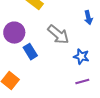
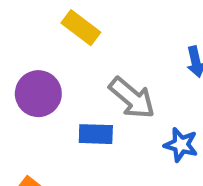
blue rectangle: (30, 52) -> (96, 134), moved, turned -56

